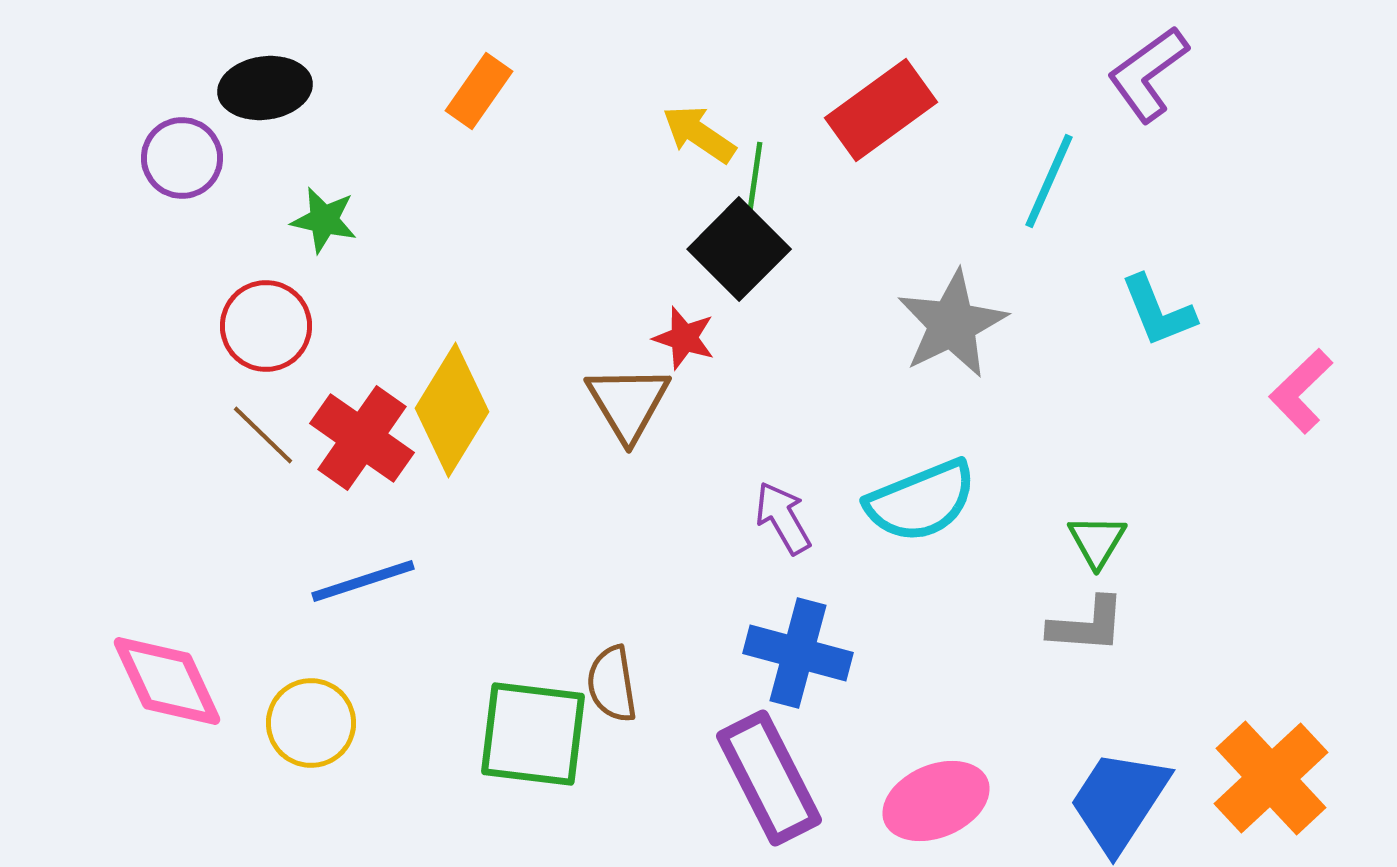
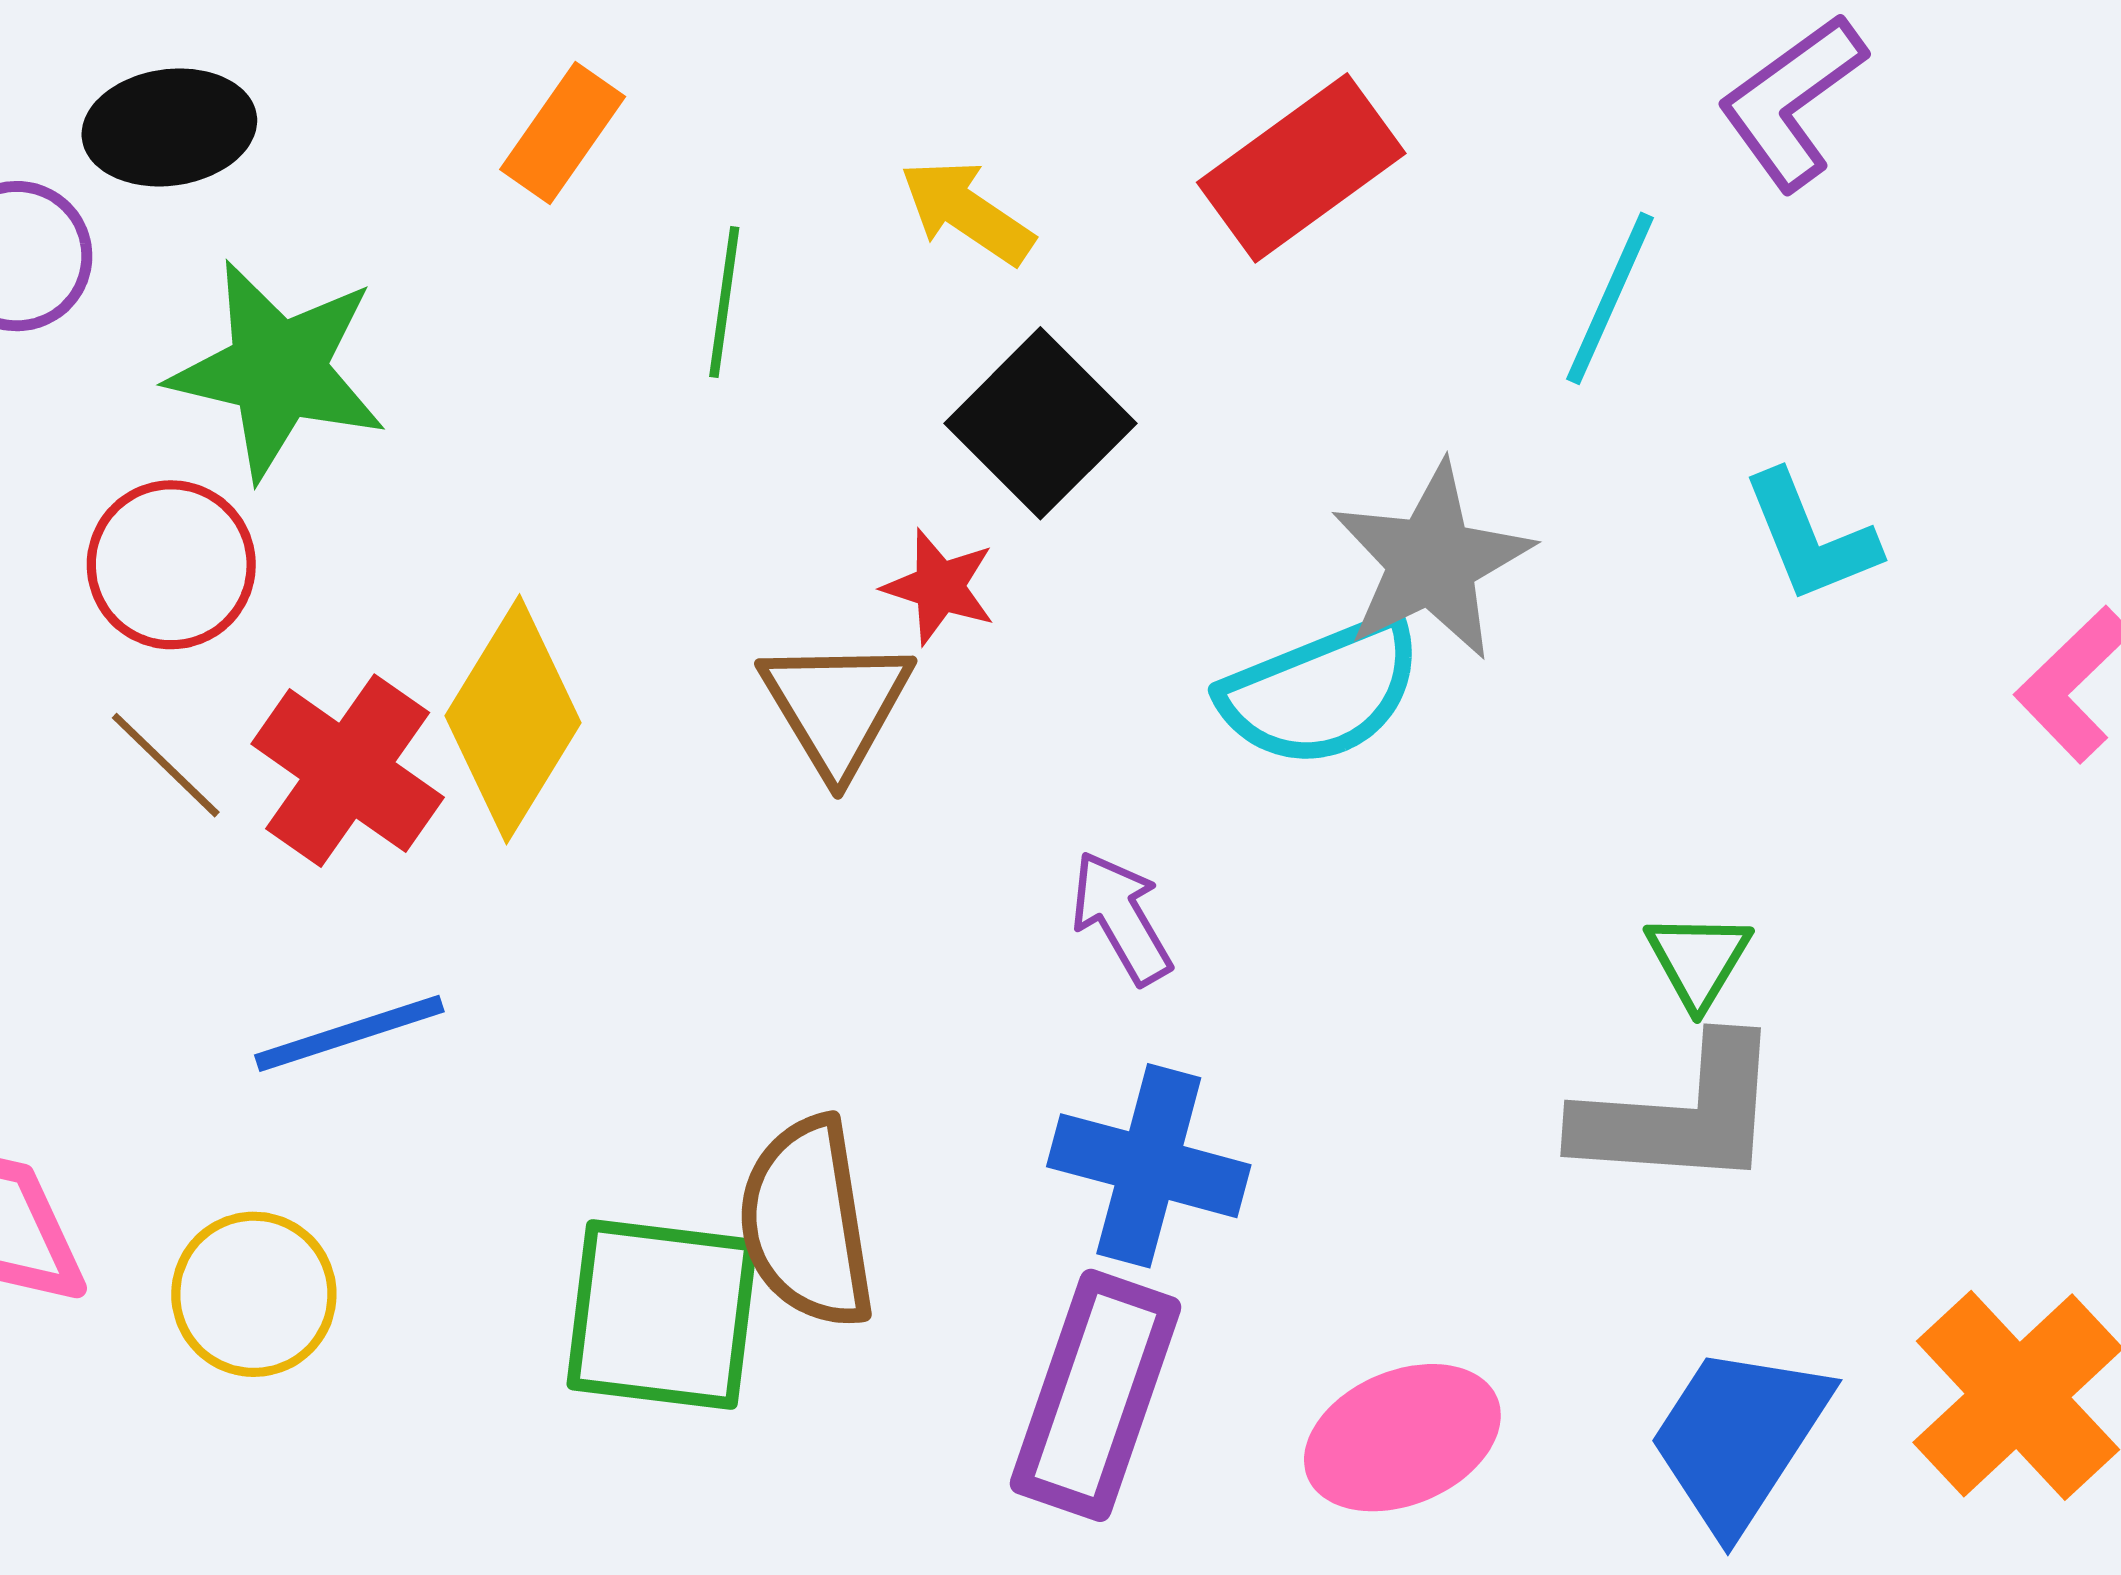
green line: (754, 183) -> (724, 302), moved
green star: (324, 220) -> (278, 370), size x1.8
cyan semicircle: (921, 501) -> (1322, 692), moved
gray L-shape: (1087, 625) -> (1680, 1114), size x1.5
brown semicircle: (612, 684) -> (807, 1223), size x1.5
purple rectangle: (769, 778) -> (1096, 1395), turned 46

